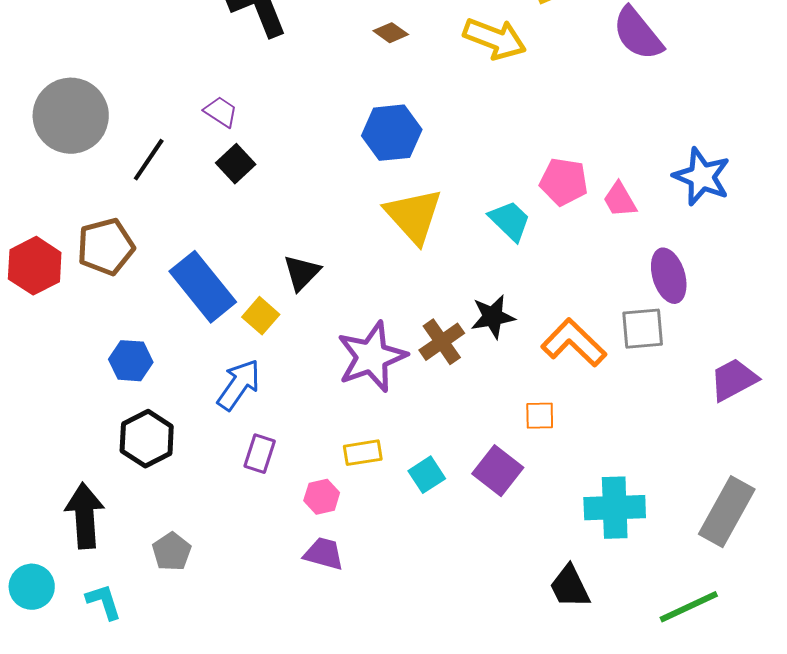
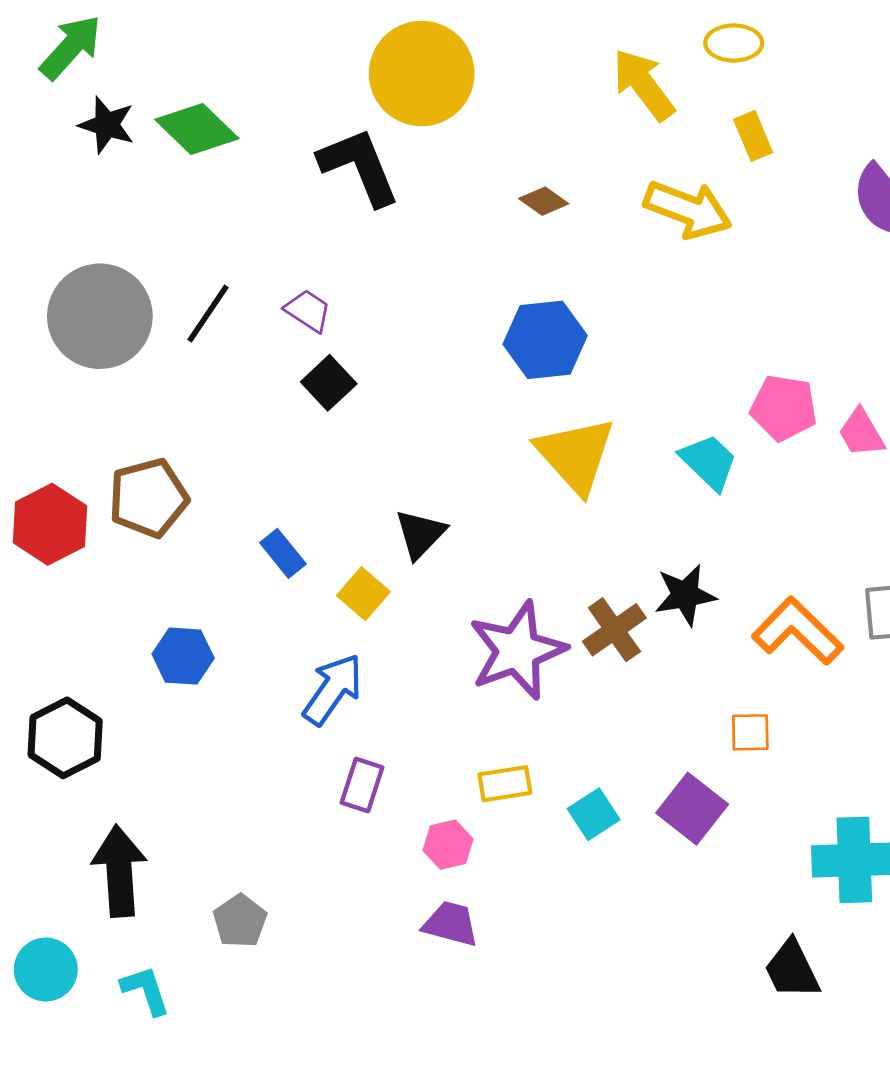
black line: (149, 160) -> (208, 313), moved
blue rectangle: (203, 287) -> (283, 553), size x0.5
black hexagon: (147, 439) -> (65, 738), moved

